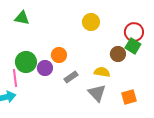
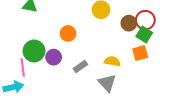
brown circle: (118, 54) -> (129, 23), moved
orange circle: (59, 55) -> (68, 33), moved
orange square: (129, 97) -> (140, 53), moved

